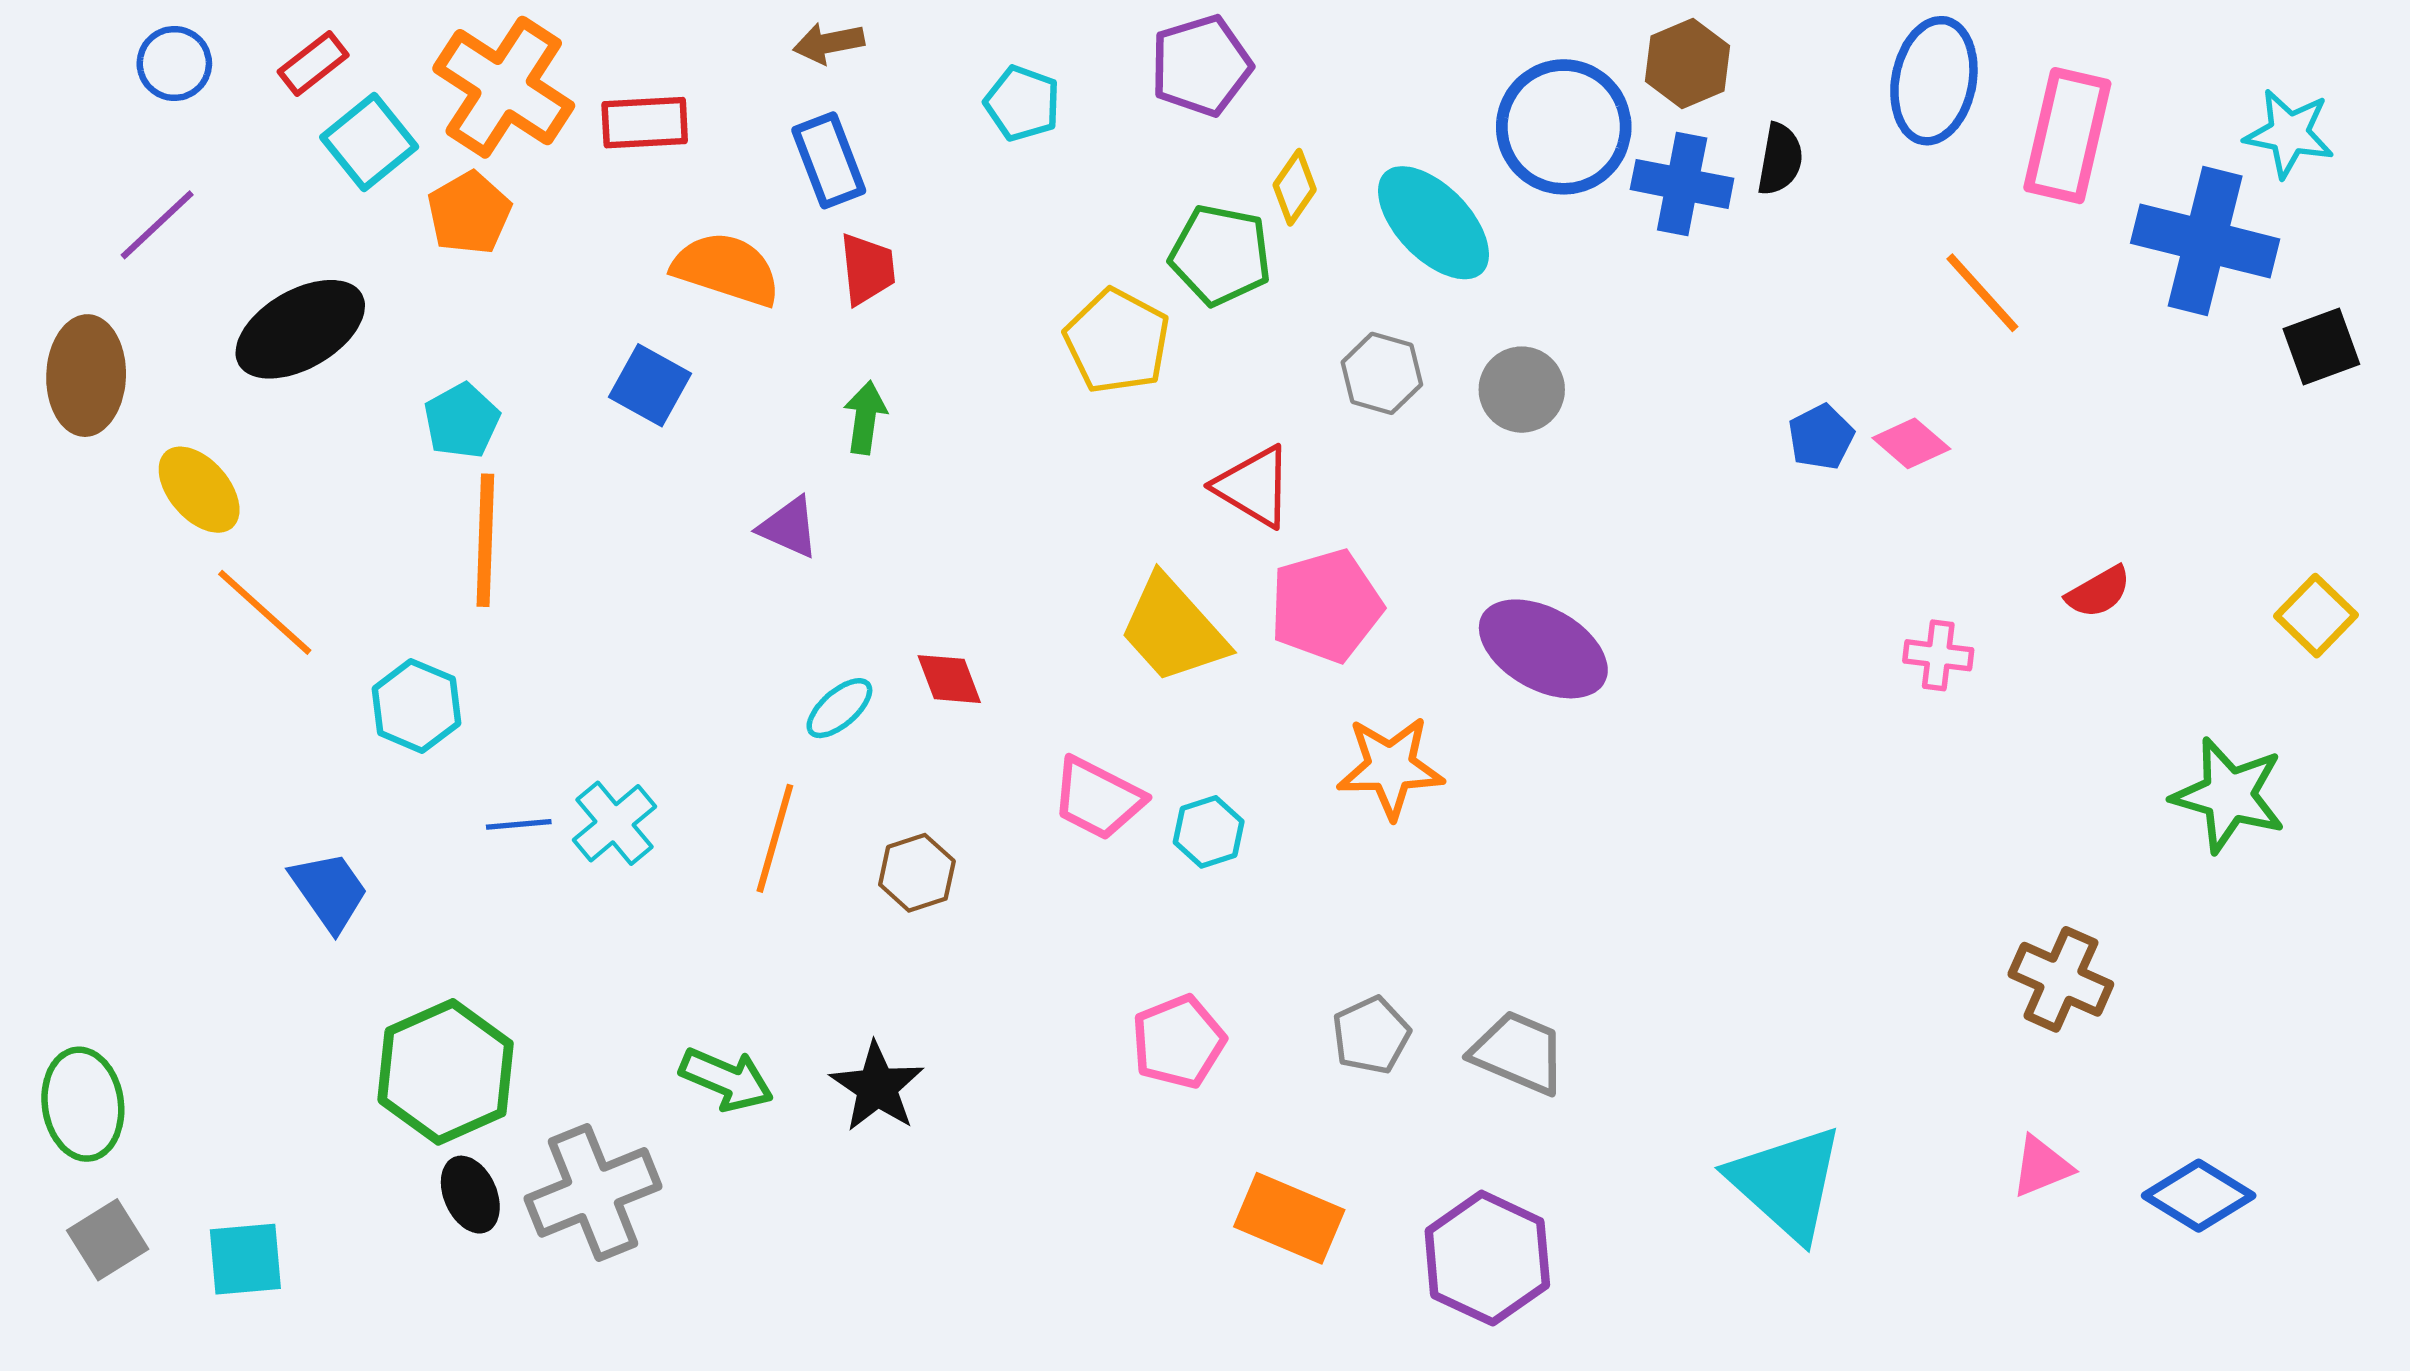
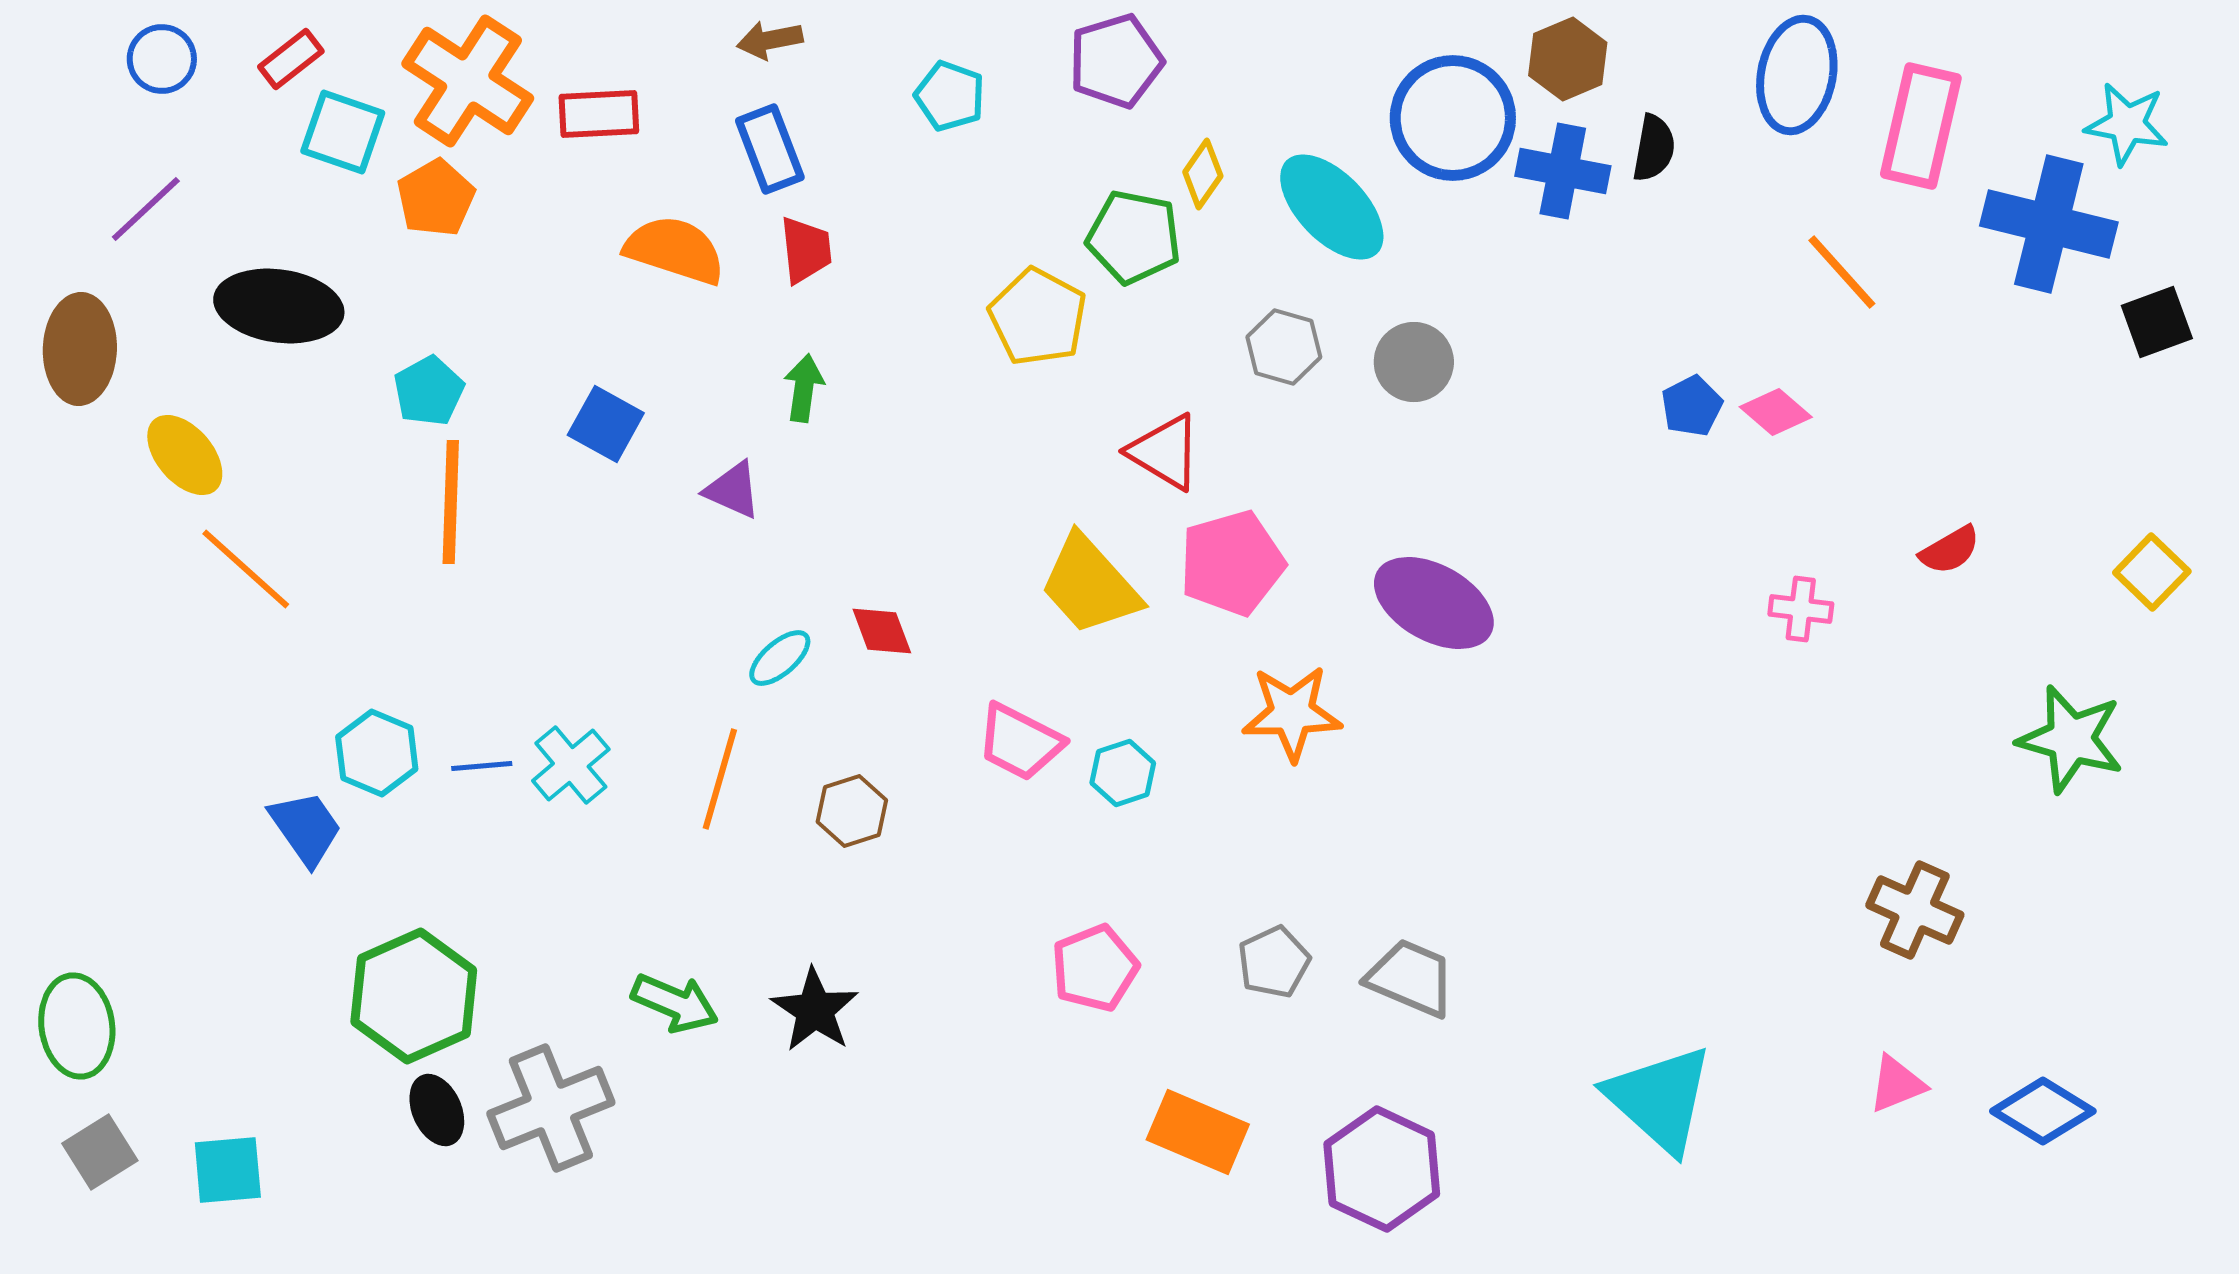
cyan square: (369, 142) -> (343, 132), turned -32
black ellipse: (300, 329) -> (279, 306), turned 38
blue square: (650, 385) -> (606, 424), moved
cyan hexagon: (416, 706) -> (377, 753), moved

